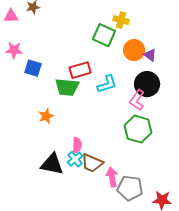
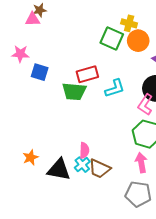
pink triangle: (11, 16) -> (33, 19), moved
orange circle: (134, 50) -> (138, 41), moved
orange star: (46, 116) -> (30, 157), moved
pink arrow: (112, 177) -> (141, 163), moved

